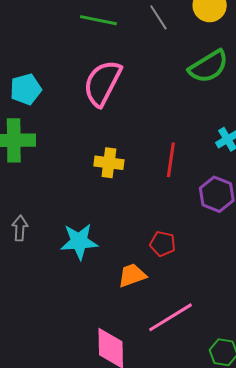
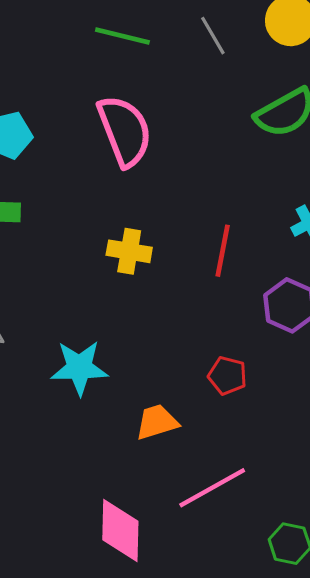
pink semicircle: (102, 83) -> (125, 131), turned 129
red pentagon: (163, 244) -> (227, 376), moved

